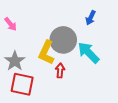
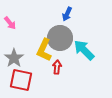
blue arrow: (91, 18) -> (67, 14), moved

